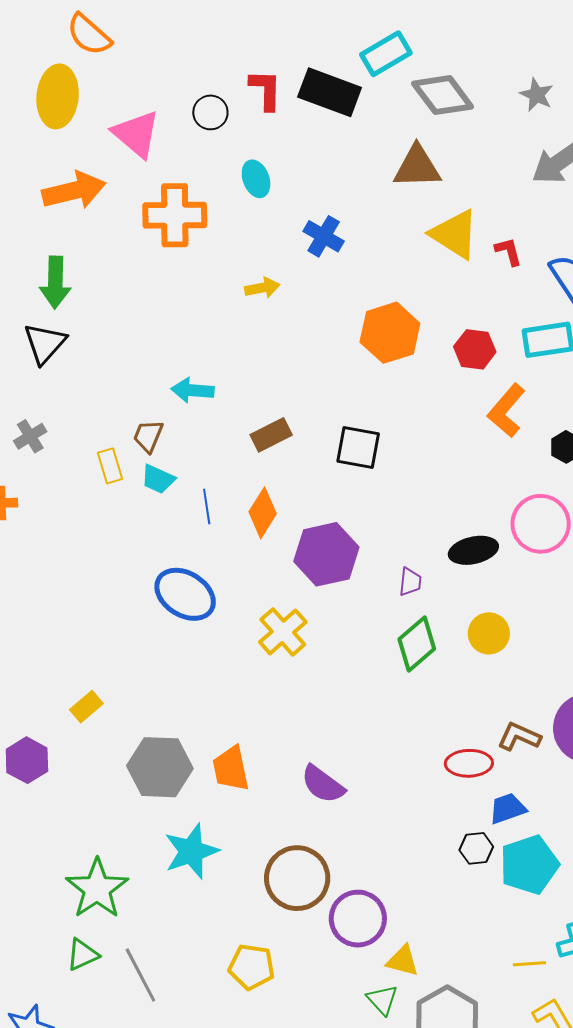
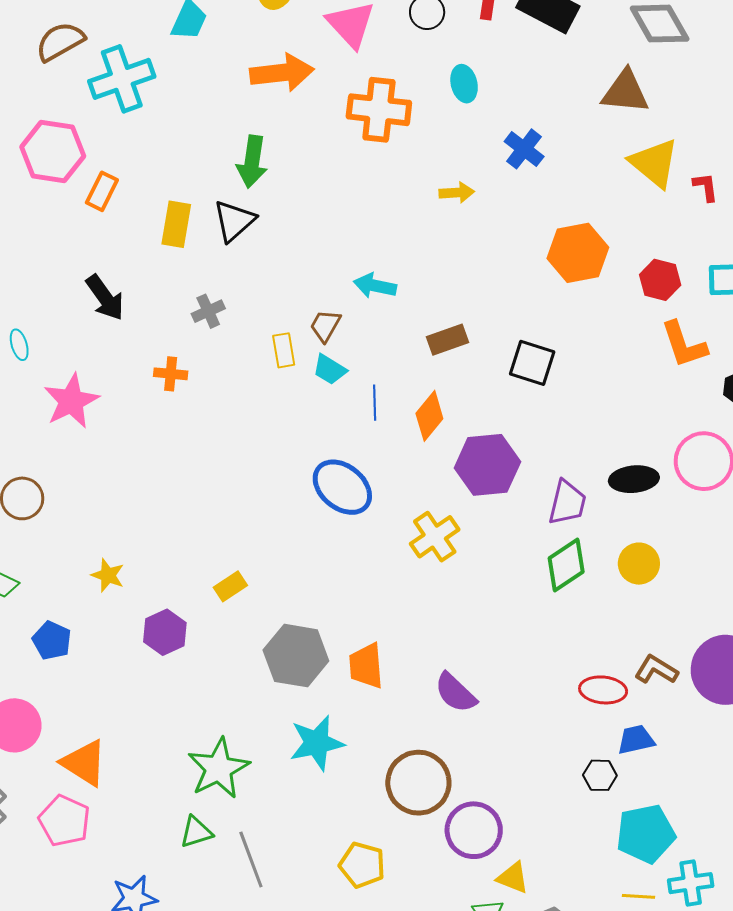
orange L-shape: (506, 411) -> (684, 345), turned -66
purple trapezoid: (410, 582) -> (567, 503), size x1.6
cyan pentagon: (529, 865) -> (646, 834), moved

